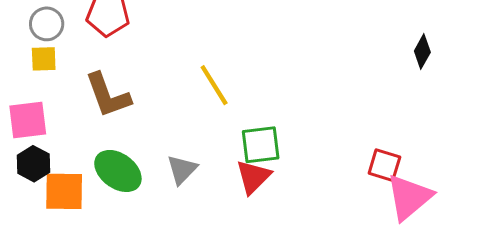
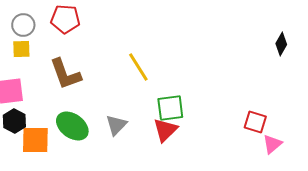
pink triangle: (409, 197) -> (272, 144), size x0.6

